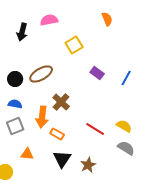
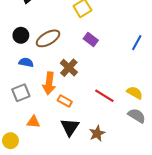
purple rectangle: (97, 73) -> (91, 39), moved
black circle: (15, 79) -> (21, 35), moved
blue semicircle: (15, 104) -> (26, 62), moved

